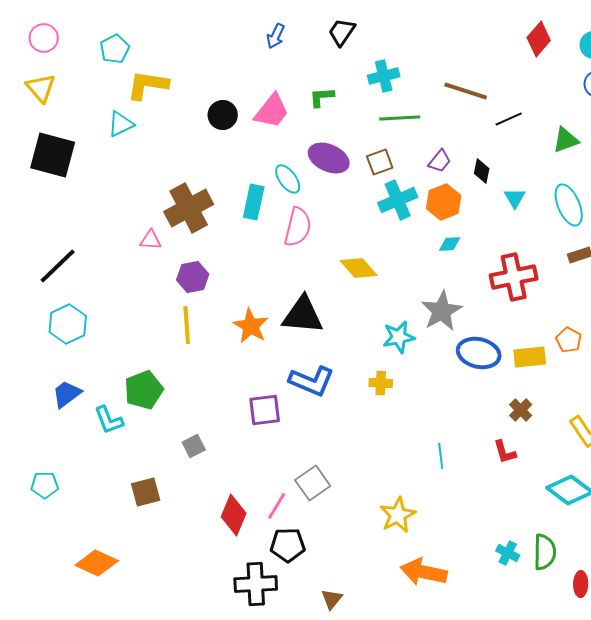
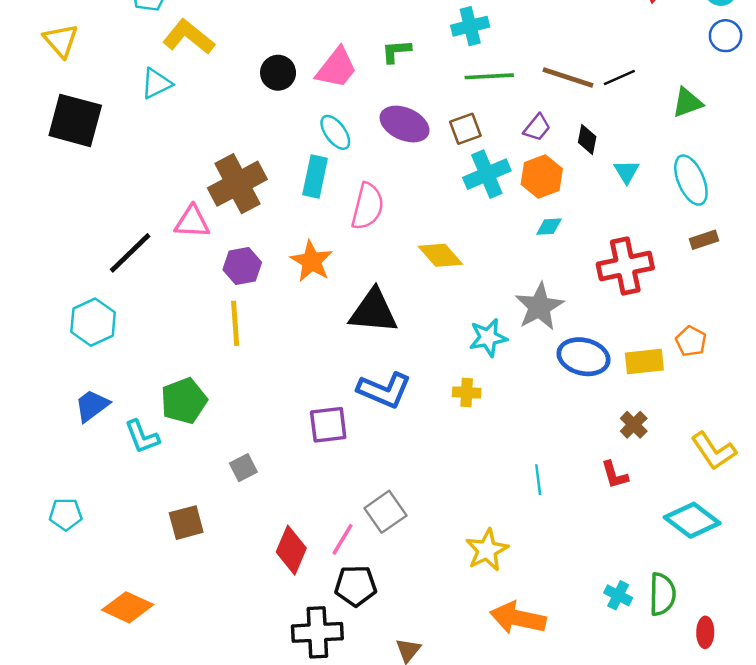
yellow L-shape: (148, 85) -> (189, 37), turned 30
brown line: (466, 91) -> (568, 77), moved
cyan ellipse: (288, 179) -> (335, 132), moved
pink triangle: (151, 240) -> (192, 222), size x1.4
black line: (58, 266) -> (130, 253), moved
orange star: (251, 326) -> (311, 261), moved

